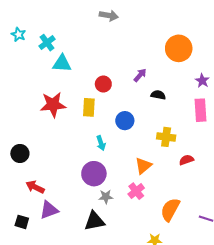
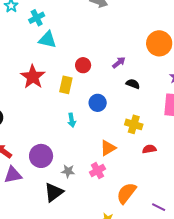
red star: (53, 105) -> (33, 77), turned 30
purple circle: (94, 174) -> (41, 156), moved
black triangle: (94, 221) -> (54, 192), turned -35

